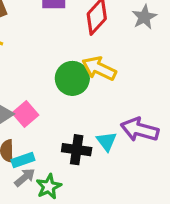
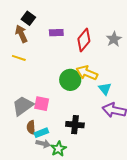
pink square: (25, 114) -> (42, 104), turned -35
cyan triangle: (107, 141) -> (105, 89), moved
gray arrow: (25, 177) -> (43, 144), turned 56

